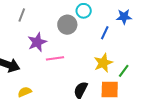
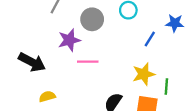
gray circle: (67, 25) -> (92, 19), moved
green line: (124, 71) -> (166, 86), turned -40

